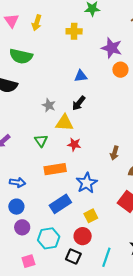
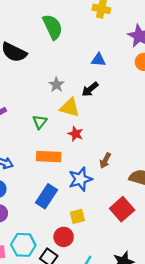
green semicircle: (21, 56) -> (53, 27), moved, turned -140
brown arrow: (115, 153) -> (105, 161), moved
blue rectangle: (60, 204) -> (47, 196), turned -35
cyan hexagon: (49, 238) -> (23, 245), moved

